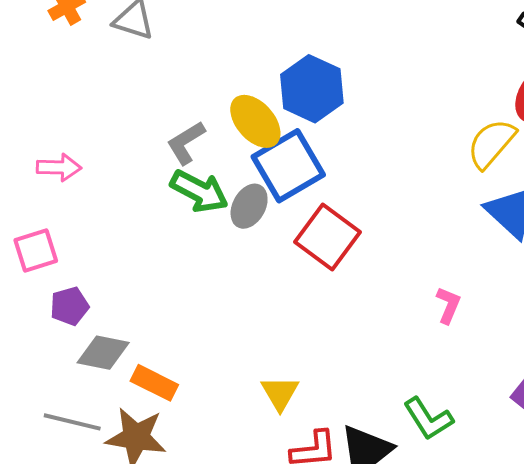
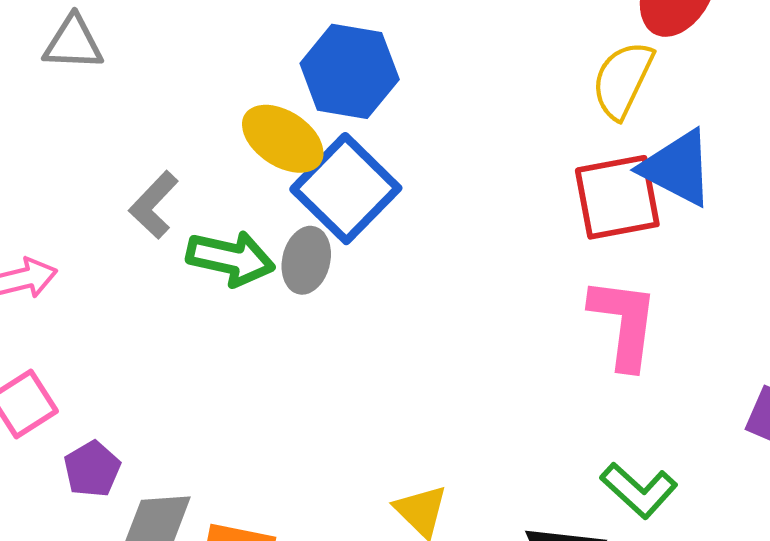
gray L-shape: (186, 143) -> (154, 205), moved
red square: (327, 237) -> (617, 197), moved, turned -32
pink L-shape: (448, 305) -> (624, 323), size x1.8

